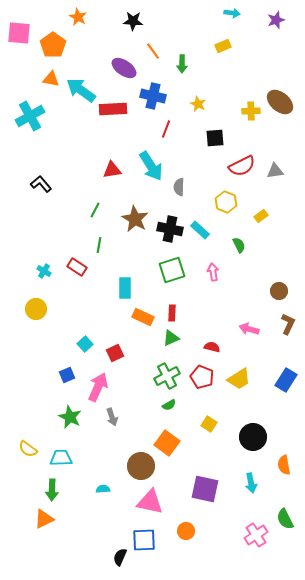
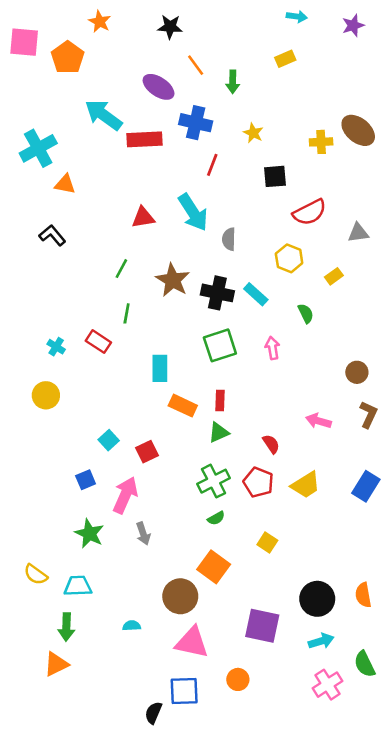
orange triangle: (51, 79) -> (65, 184), moved
gray triangle: (275, 171) -> (358, 233), moved
red semicircle: (212, 347) -> (271, 444), turned 42
black circle: (253, 437) -> (317, 599), moved
cyan arrow: (251, 483) -> (321, 641), moved, turned -96

